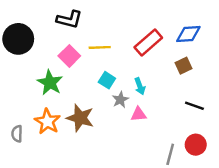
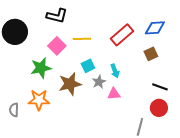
cyan square: (107, 80) -> (88, 66), turned 32
green star: (50, 83) -> (41, 68), turned 30
brown star: (80, 118) -> (70, 84), moved, turned -30
orange star: (47, 122) -> (39, 100), turned -30
red circle: (196, 145) -> (159, 108), moved

